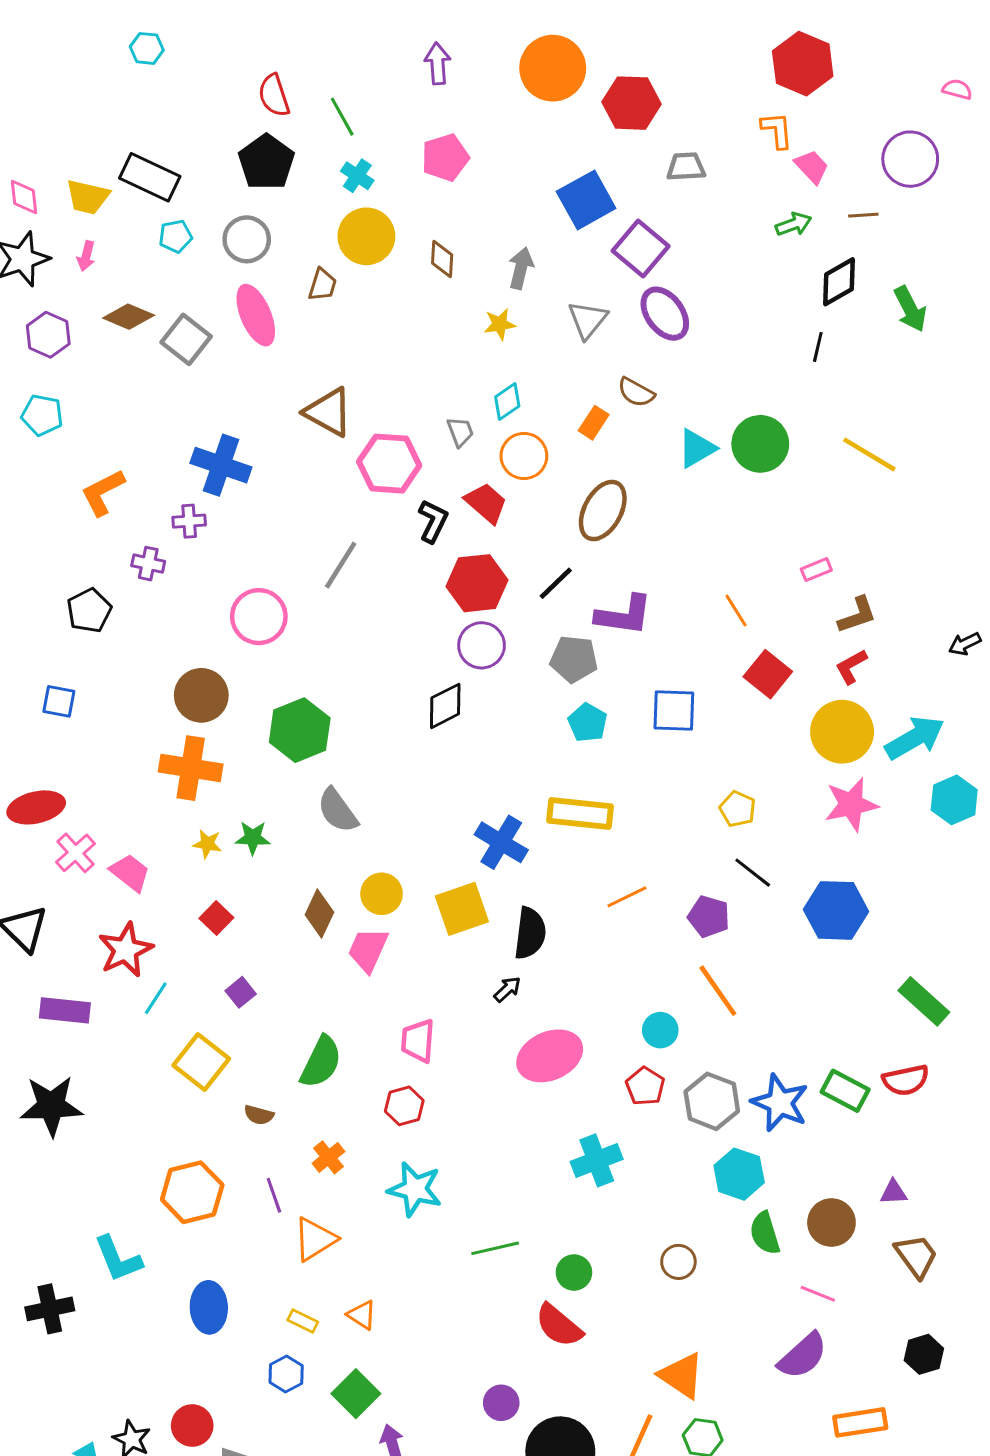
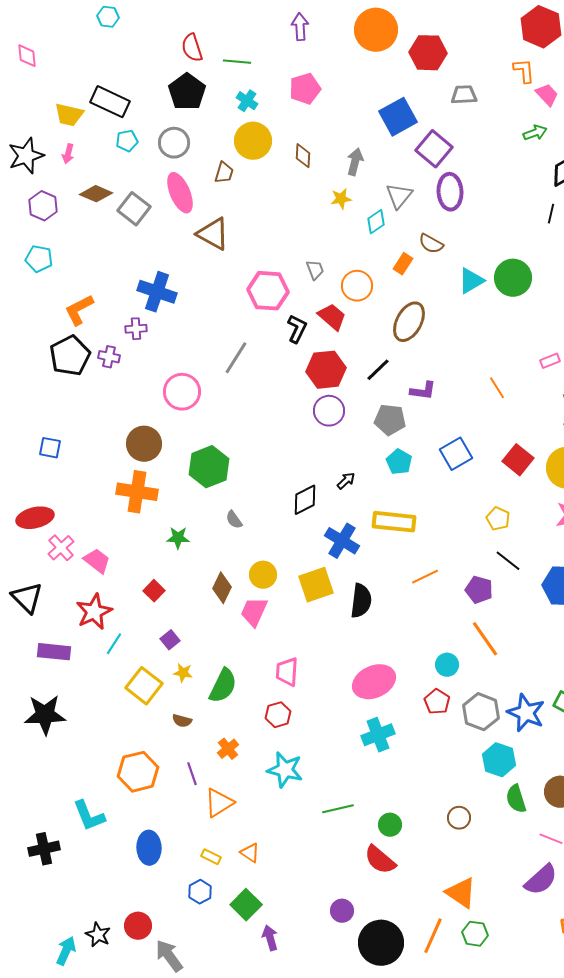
green line: (342, 117) -> (237, 62), turned -56
pink diamond: (24, 197) -> (27, 56), moved
purple ellipse: (665, 314) -> (450, 192), turned 33
cyan diamond: (507, 401) -> (376, 222), moved
brown triangle: (329, 412) -> (213, 234), moved
black pentagon: (89, 611) -> (70, 356), moved, size x1.4
purple L-shape: (624, 615) -> (423, 391), size x0.7
red square: (768, 674) -> (518, 460), moved
black diamond: (445, 706) -> (305, 500), moved
blue square: (674, 710) -> (456, 454), turned -32
gray semicircle: (338, 810) -> (234, 520), size x0.6
yellow star: (207, 844) -> (183, 673), moved
black arrow: (507, 989) -> (346, 481), moved
cyan cross: (597, 1160) -> (378, 735), moved

